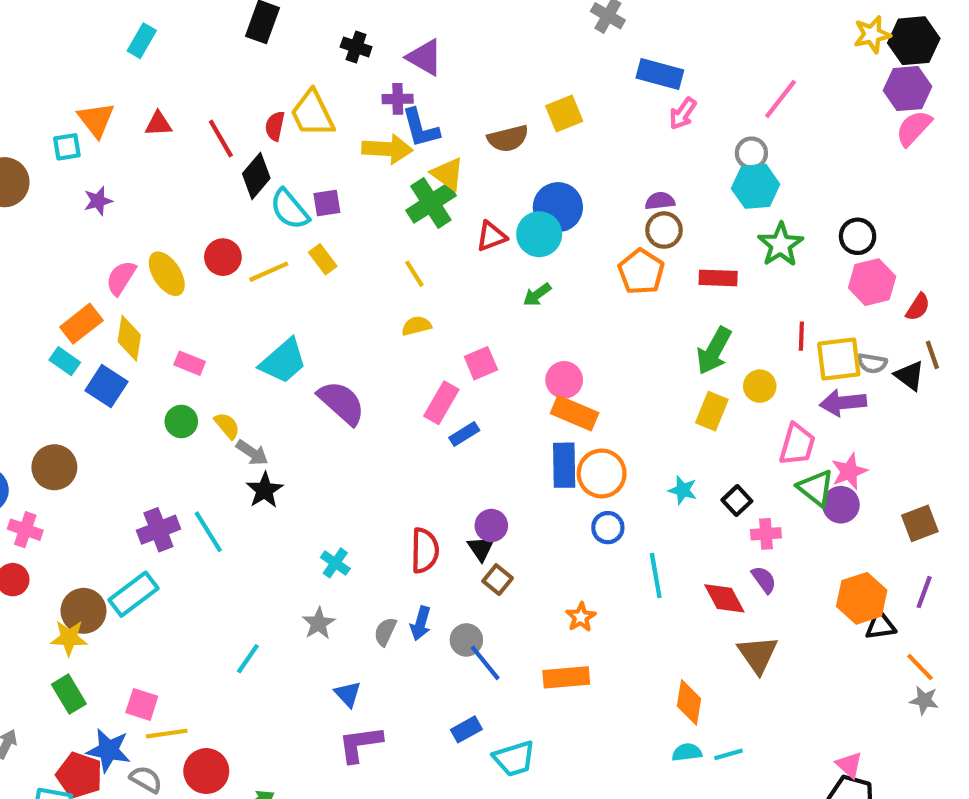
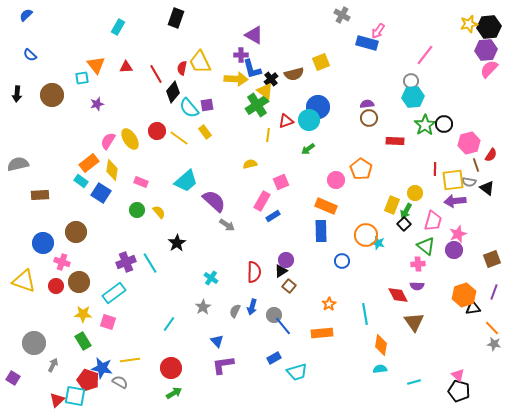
black cross: (356, 47) -> (271, 79), moved, turned 32
pink arrow: (683, 114) -> (378, 31), moved
black circle: (858, 236) -> (444, 124), moved
yellow line: (269, 272) -> (179, 138), turned 60
orange pentagon: (641, 272) -> (361, 169), moved
yellow line: (414, 274) -> (268, 135), moved, turned 40
green arrow: (714, 351) -> (406, 211), moved, size x0.7
brown line: (932, 355) -> (476, 165), moved
pink circle: (564, 380) -> (336, 180), moved
gray arrow: (252, 453) -> (227, 225), moved
orange circle: (602, 473) -> (366, 235), moved
green triangle: (816, 488) -> (426, 246), moved
black square: (737, 501) -> (404, 224), moved
black triangle: (481, 548) -> (281, 271), turned 32
cyan line: (656, 575) -> (365, 314), moved
purple semicircle: (764, 580) -> (417, 286), turned 128
brown circle: (84, 611) -> (79, 282), moved
pink square: (142, 704) -> (108, 322), moved
cyan line: (729, 754) -> (414, 382), moved
red circle: (206, 771) -> (171, 368), moved

